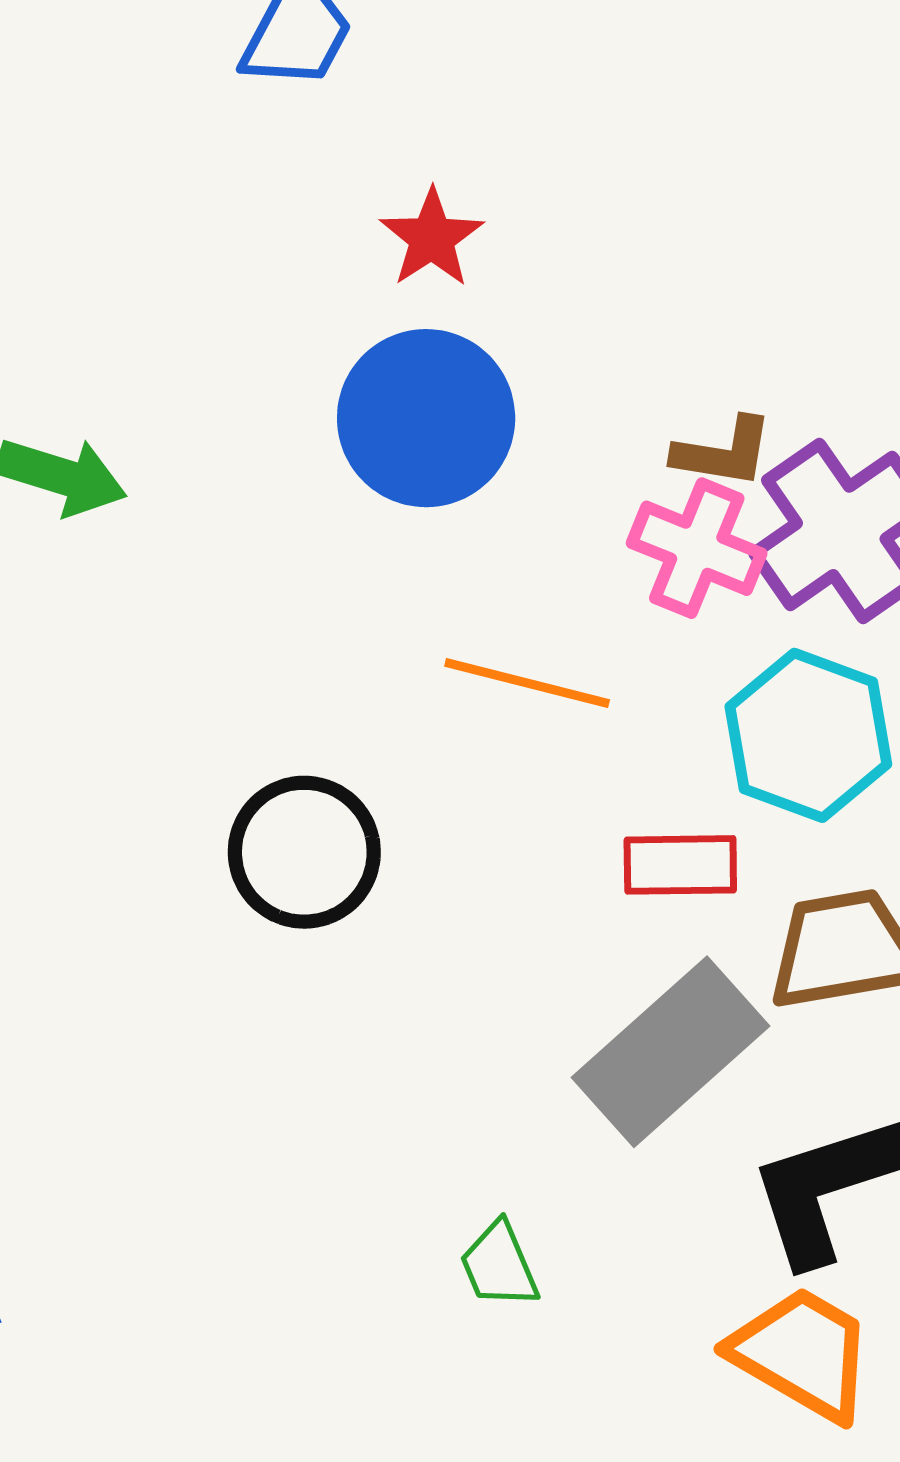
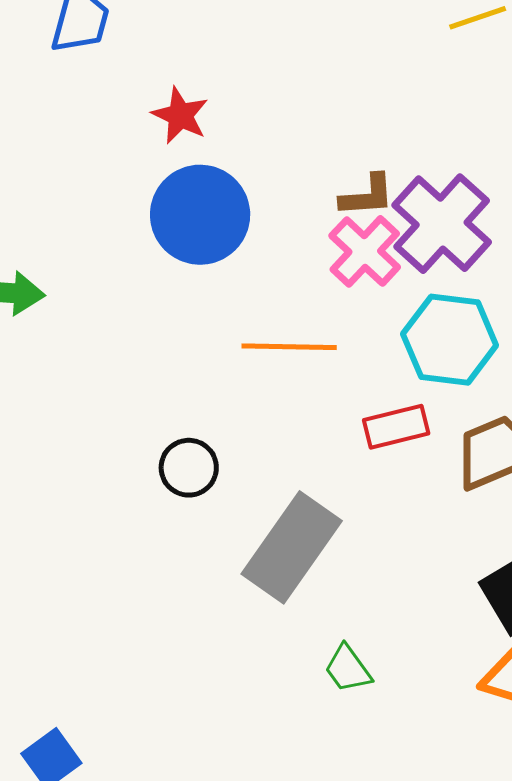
pink cross: (697, 548) -> (365, 251), turned 34
black circle: (304, 852) -> (189, 468), size x0.7
gray rectangle: (671, 1052) -> (292, 547), moved

